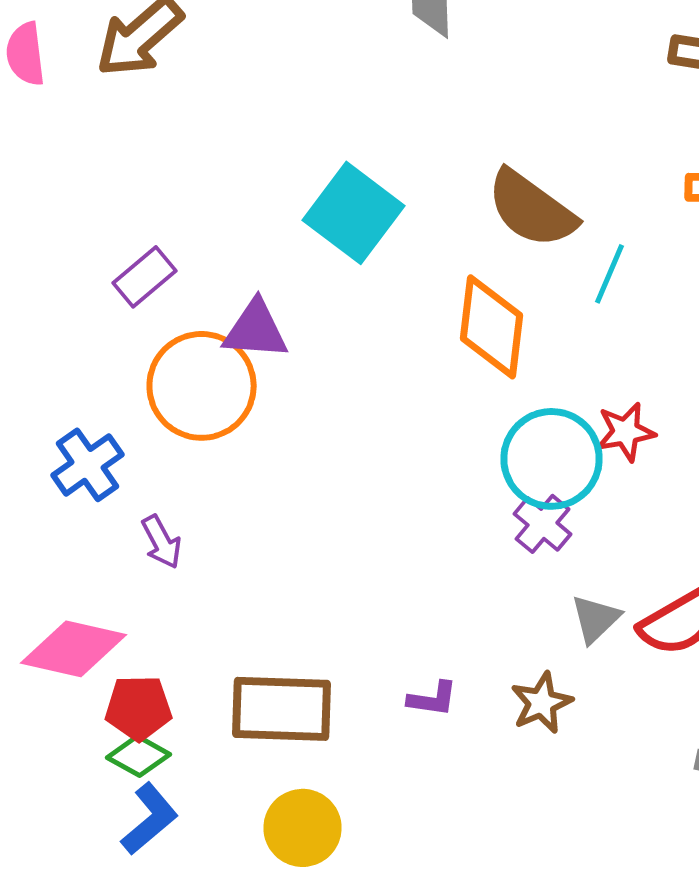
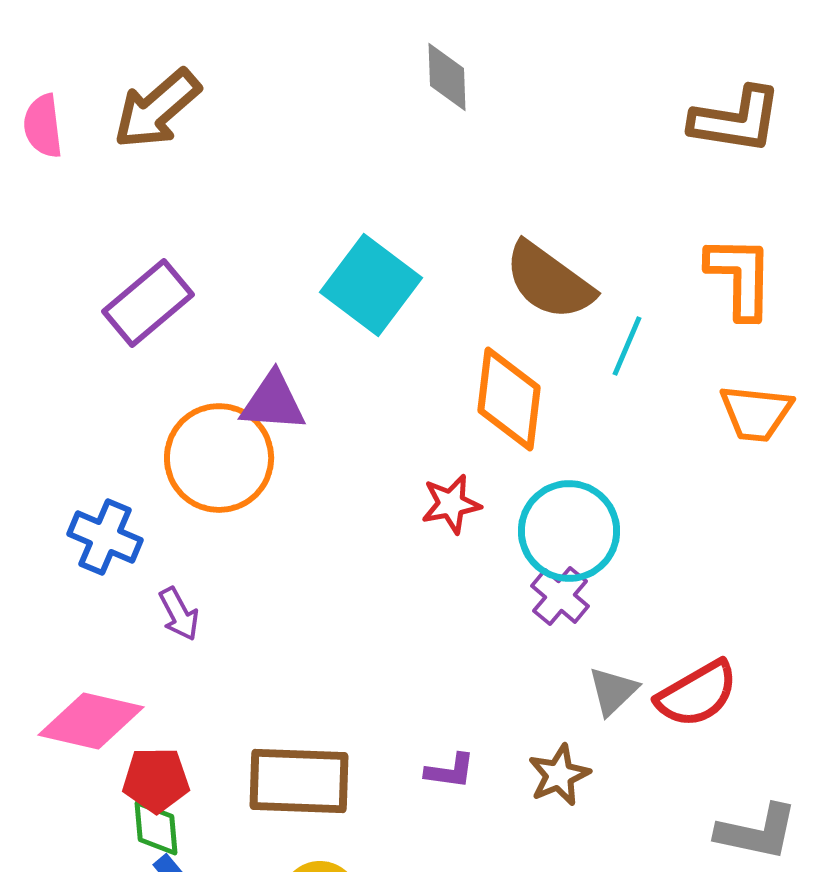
purple rectangle: (144, 277) -> (148, 303), moved, size x1.4
red star: (626, 432) -> (451, 504), moved
blue cross: (88, 465) -> (105, 537), turned -32
green diamond: (138, 756) -> (156, 828), turned 56

